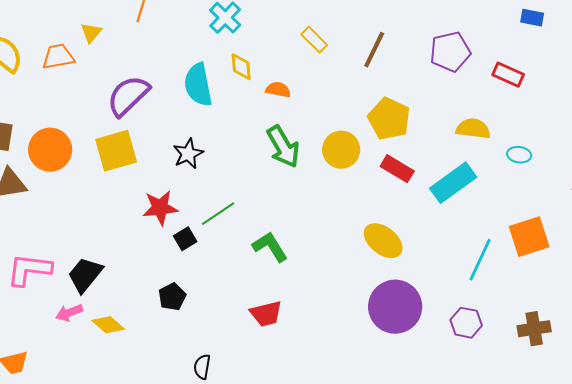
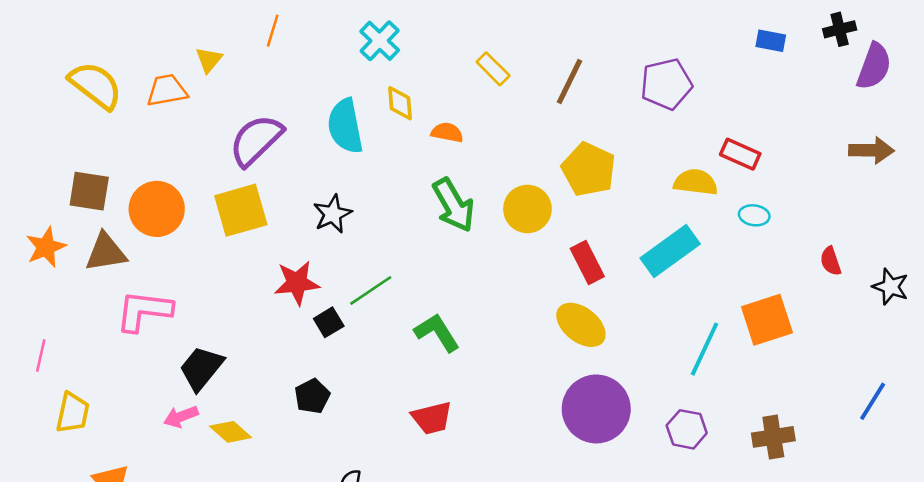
red rectangle: (508, 75) -> (740, 154), moved
red rectangle: (397, 169) -> (587, 262), moved, turned 32
pink L-shape: (29, 270) -> (144, 311), moved

